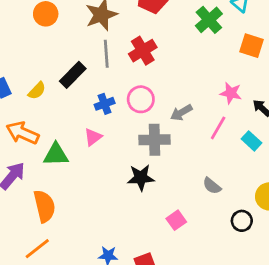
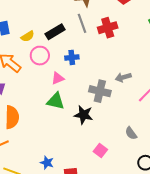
gray line: (106, 54) -> (82, 23), turned -30
pink circle: (141, 99) -> (40, 56), moved
green triangle: (56, 154) -> (56, 101), moved
pink square: (176, 220) -> (100, 151), turned -32

